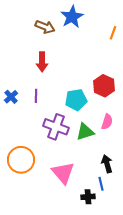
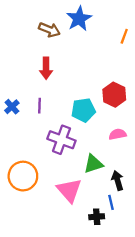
pink semicircle: (107, 122) -> (118, 134), turned -119
green triangle: (85, 132) -> (93, 164), moved

